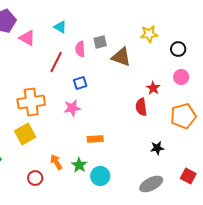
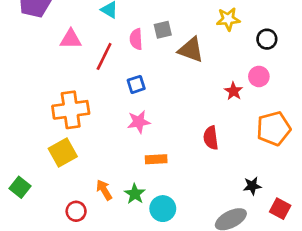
pink triangle: (27, 38) -> (71, 39), moved, turned -30
pink circle: (181, 77) -> (259, 76), moved
red semicircle: (141, 107) -> (211, 138), moved
pink star: (72, 108) -> (139, 122), moved
black star: (157, 148) -> (252, 186), moved

